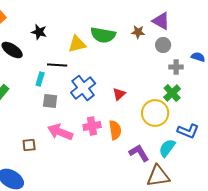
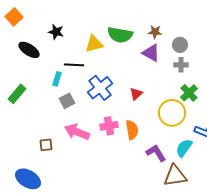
purple triangle: (161, 21) -> (151, 53), moved
gray cross: (176, 67) -> (181, 65), moved
gray square: (50, 101) -> (67, 101), turned -35

